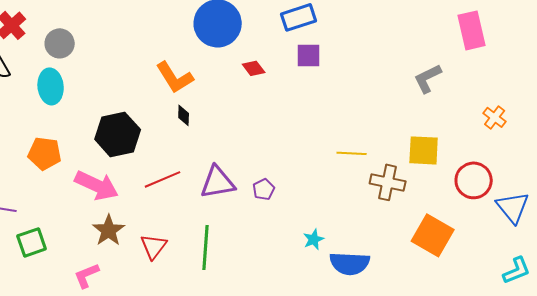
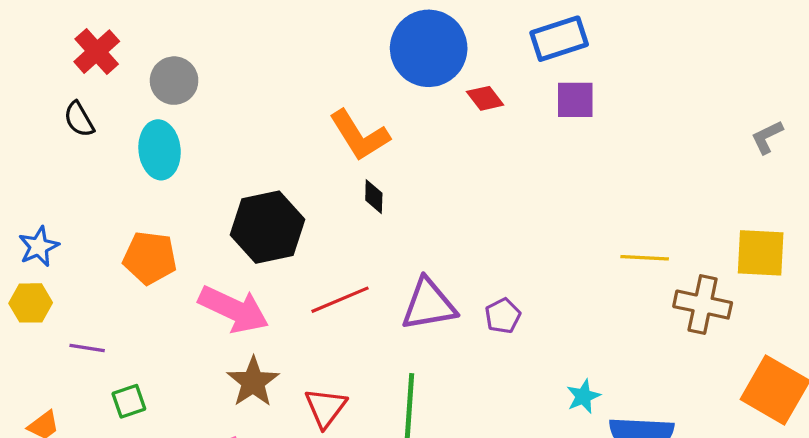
red diamond: (254, 68) -> (485, 98), moved
gray L-shape: (428, 78) -> (767, 137), size x0.7
green square: (32, 242) -> (129, 401), size x0.7

